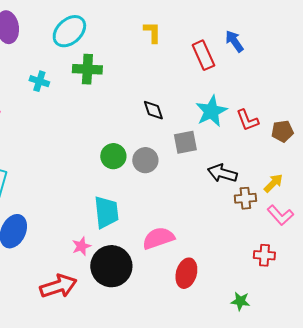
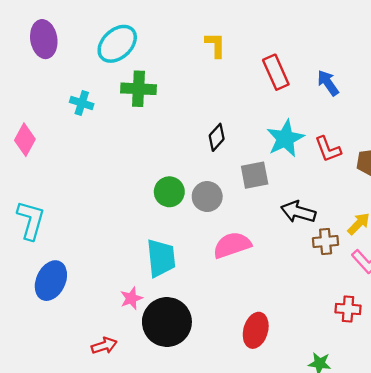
blue arrow: (234, 41) -> (328, 83), moved
black diamond: (153, 110) -> (217, 137), turned 60
pink semicircle: (158, 238) -> (232, 245), moved
red arrow: (58, 286) -> (104, 346), size x0.6

